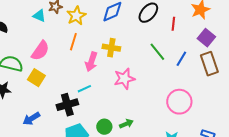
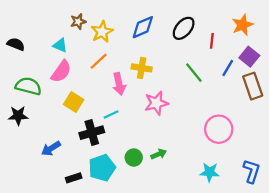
cyan triangle: (39, 16) -> (60, 45), moved
orange line: (73, 42) -> (99, 61), turned 30
blue line: (181, 59) -> (228, 68), moved
pink arrow: (91, 62) -> (119, 84), turned -30
yellow square: (36, 78) -> (74, 102), moved

